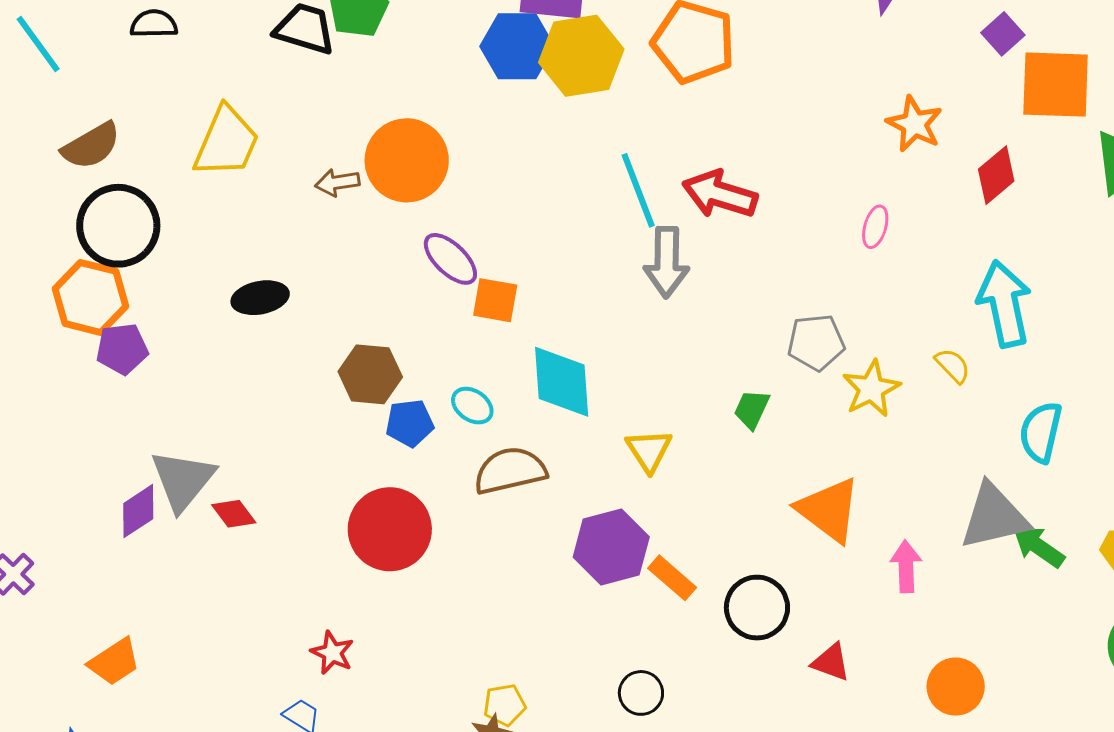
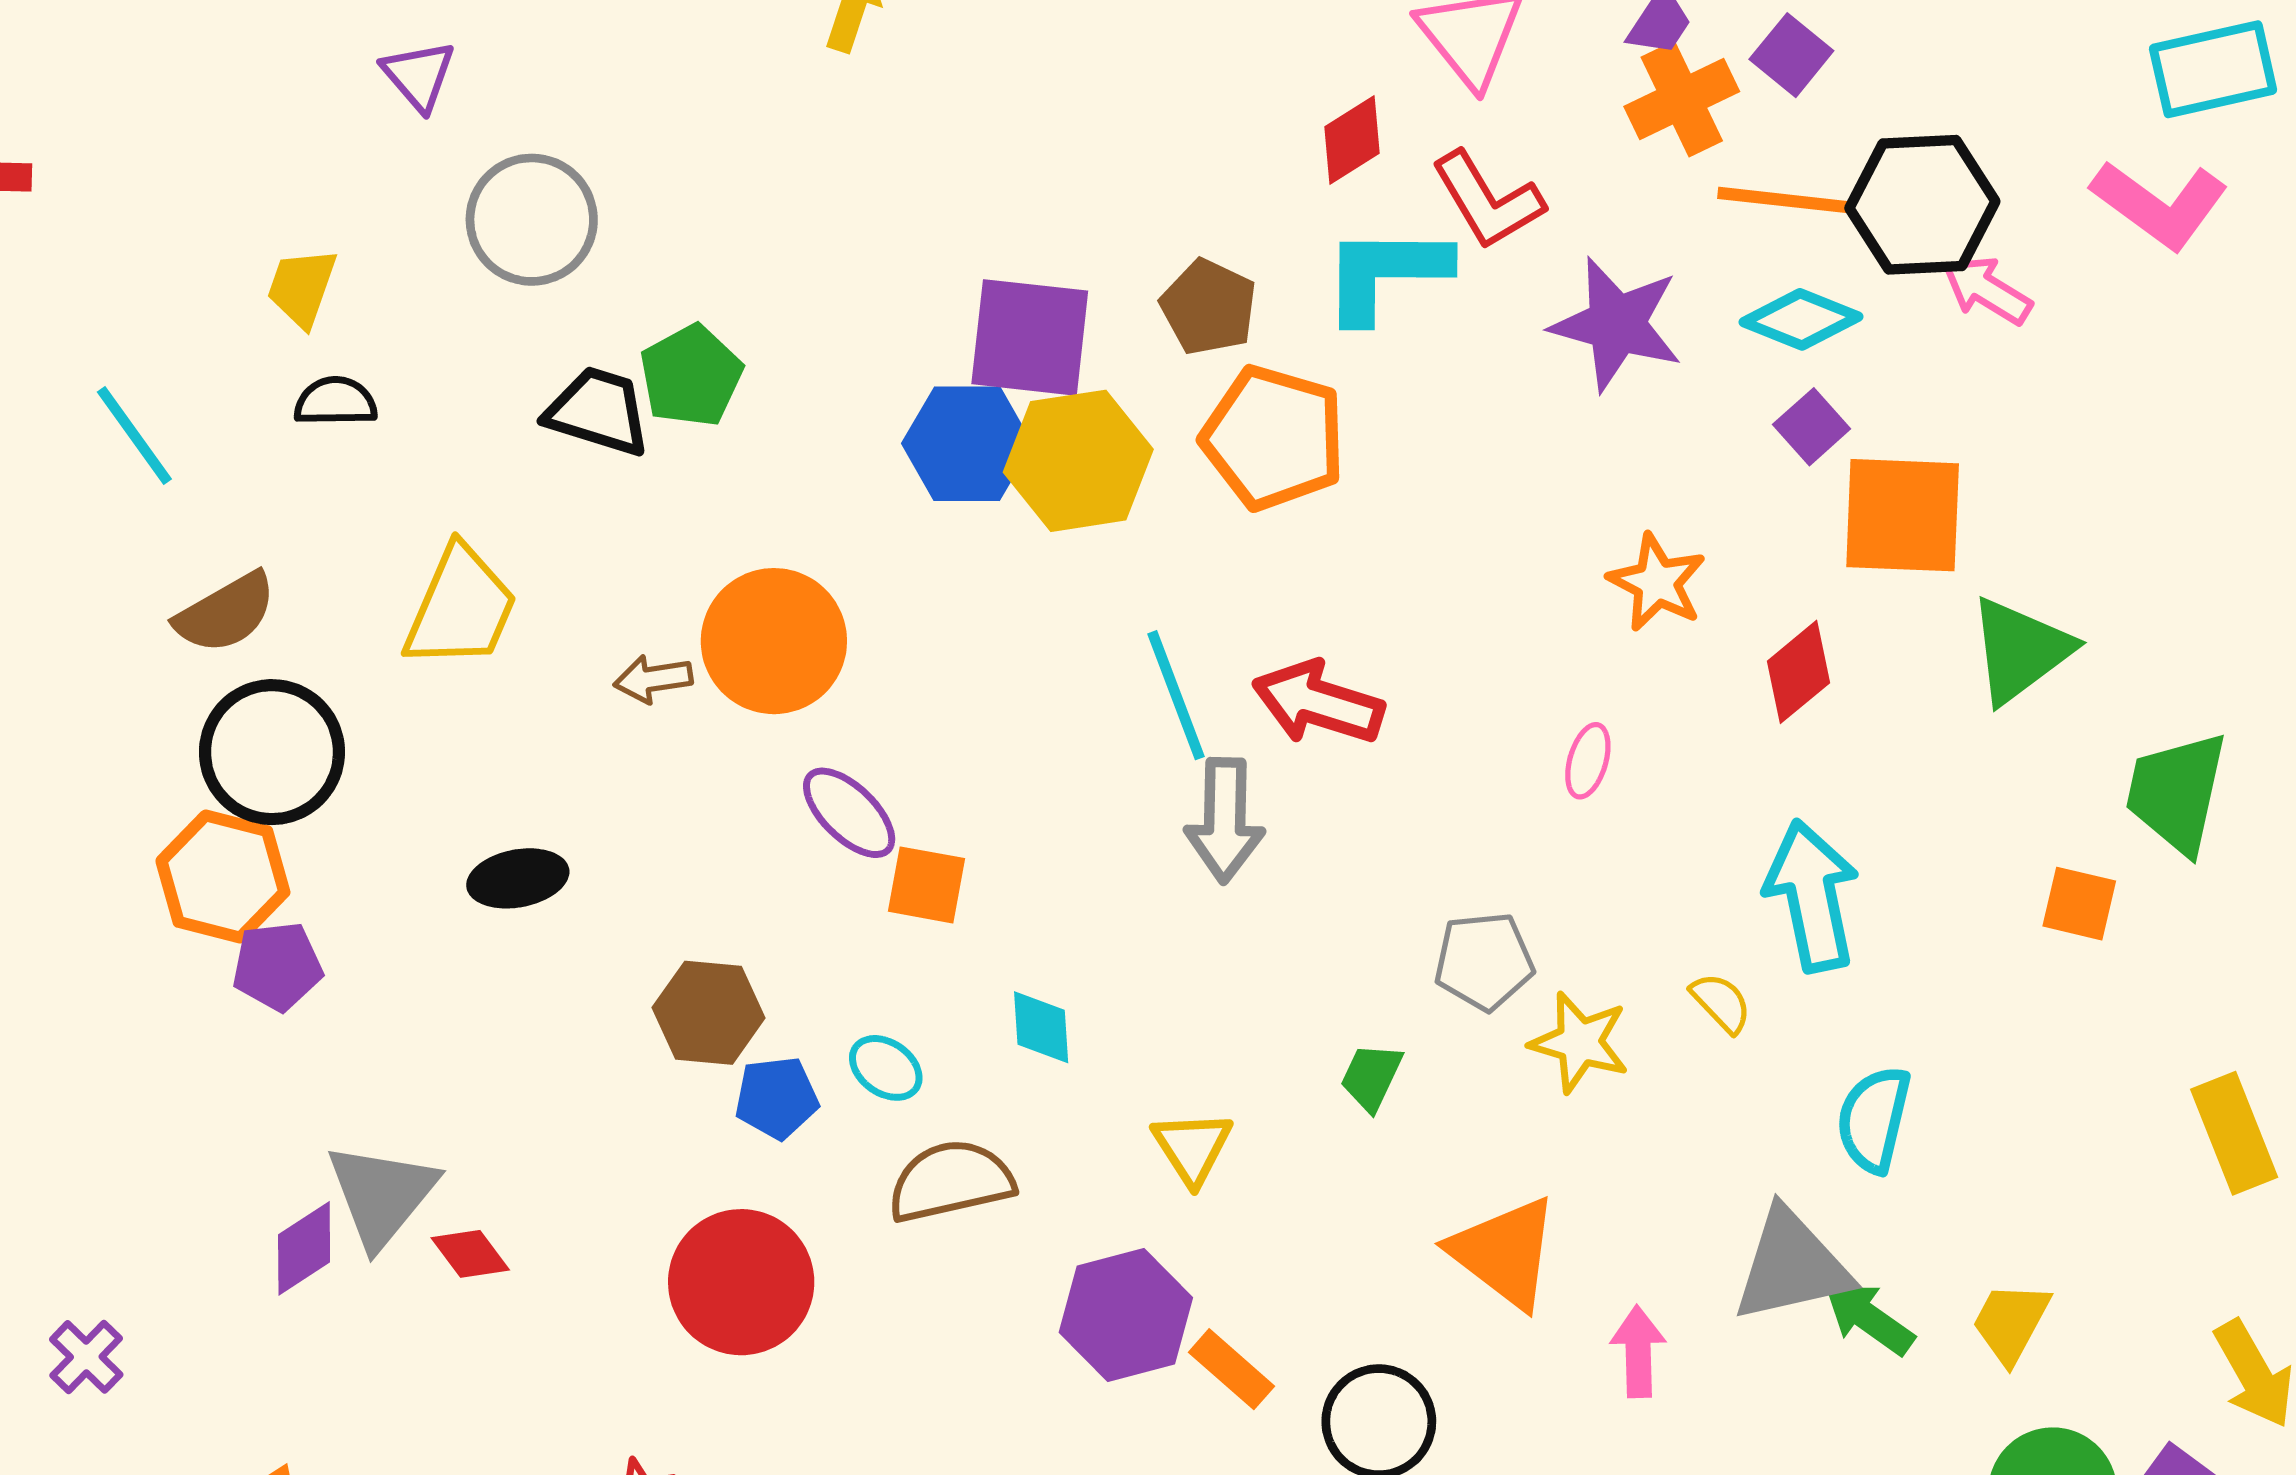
cyan diamond: (562, 382) -> (1041, 1027), size x0.6
yellow star: (871, 389) -> (1580, 1042), turned -30

